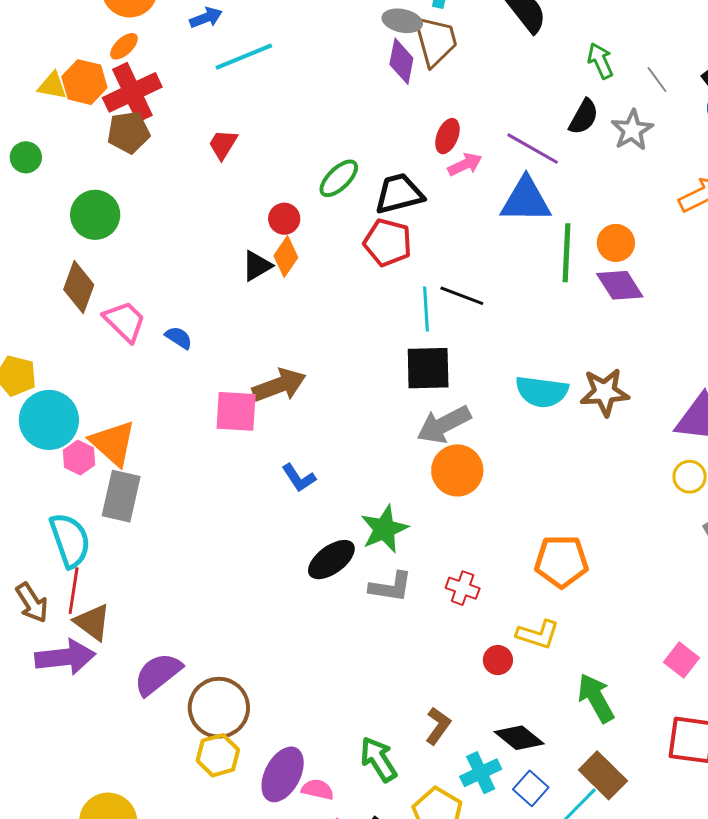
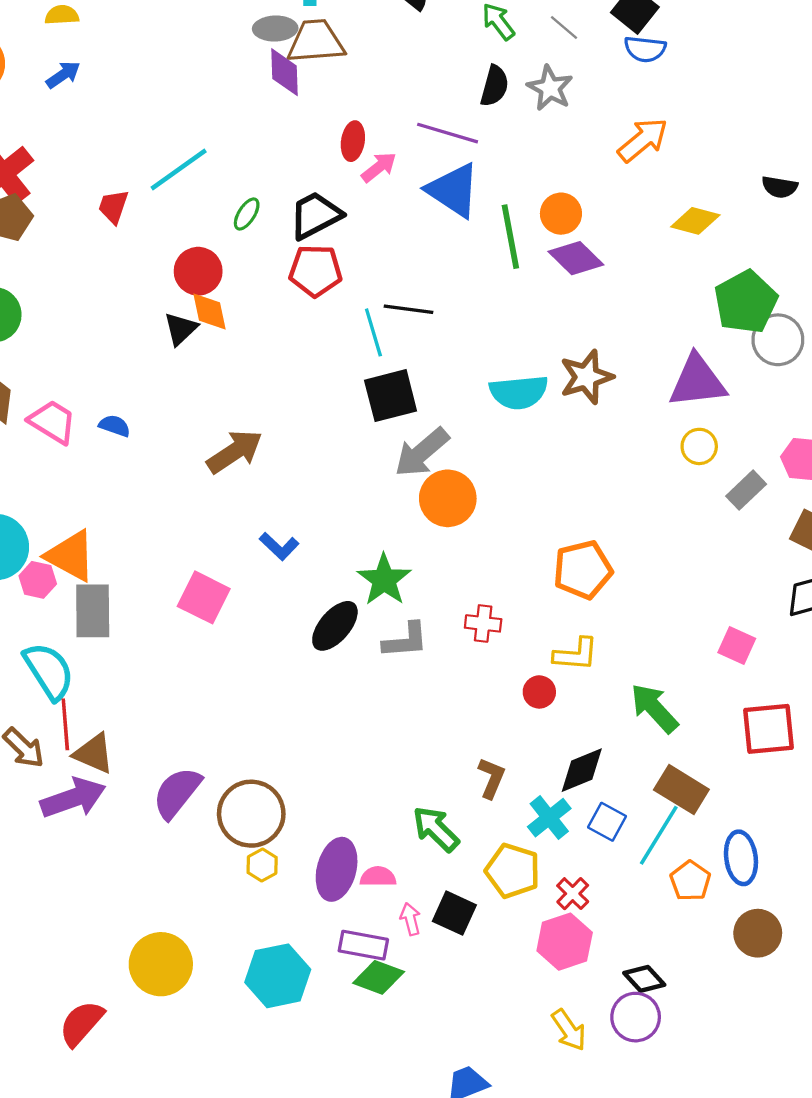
brown trapezoid: (435, 41) -> (316, 42), turned -66
cyan line: (244, 57) -> (179, 169), moved
green ellipse: (339, 178) -> (247, 214), size x0.7
blue triangle: (526, 200) -> (453, 190), turned 46
red circle: (284, 219) -> (198, 271), size x1.4
orange diamond: (286, 257) -> (209, 311), turned -33
pink square: (236, 411) -> (204, 597), moved, turned 36
black diamond: (519, 738) -> (582, 770), turned -48
yellow hexagon: (218, 755) -> (262, 865), size x0.7

